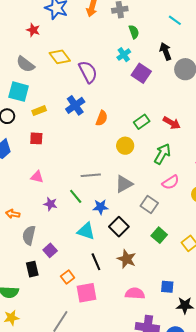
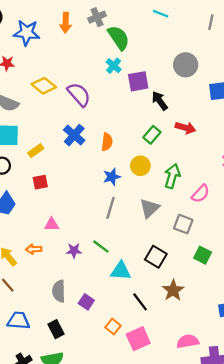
green semicircle: (134, 32) -> (119, 38), size x1.6
black arrow: (166, 51) -> (160, 101), moved
purple square: (141, 73) -> (138, 81), turned -30
green arrow: (162, 154) -> (172, 176), moved
gray line: (91, 175) -> (111, 208), turned -54
green line: (76, 196) -> (101, 247), moved
blue star: (101, 207) -> (112, 177), moved
orange arrow: (13, 214) -> (34, 249), moved
brown star: (127, 259) -> (173, 290), turned 30
black rectangle: (32, 269) -> (56, 329), moved
pink semicircle: (135, 293) -> (188, 341), moved

